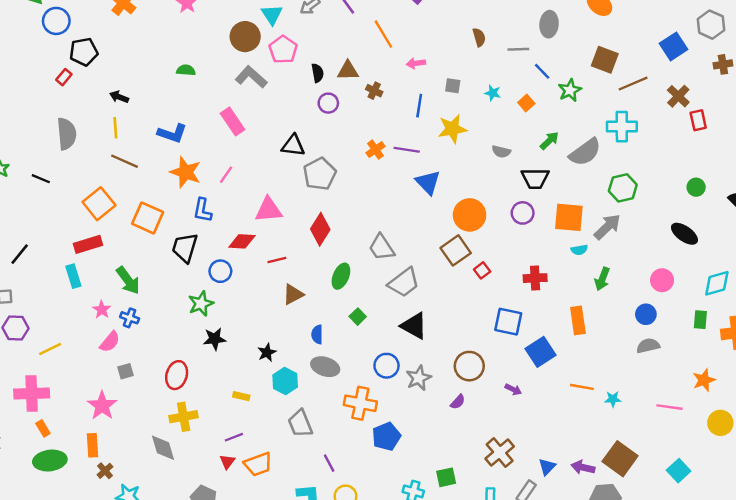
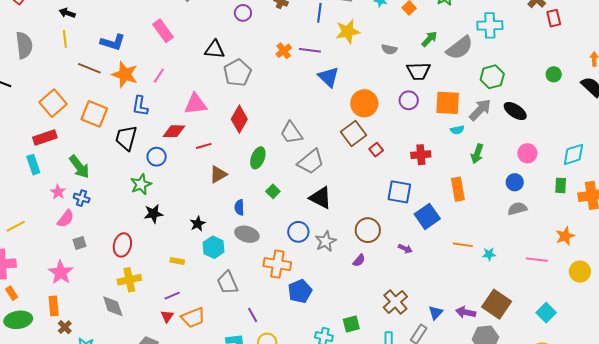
brown line: (124, 161) -> (89, 68), moved
black ellipse: (684, 234) -> (515, 111), moved

